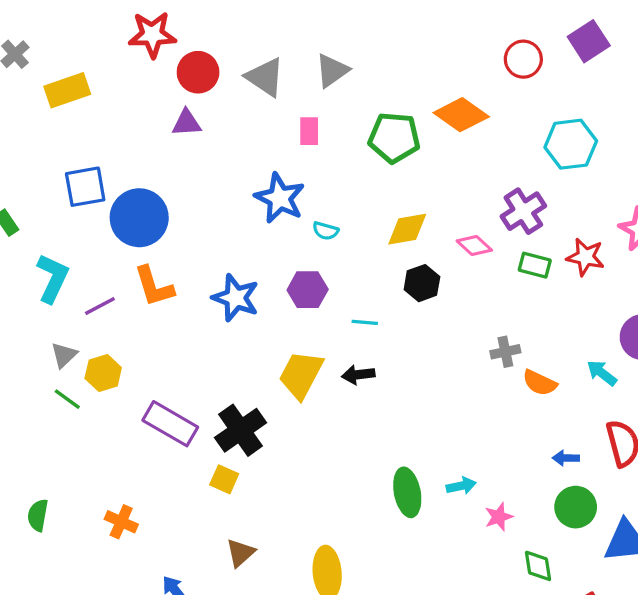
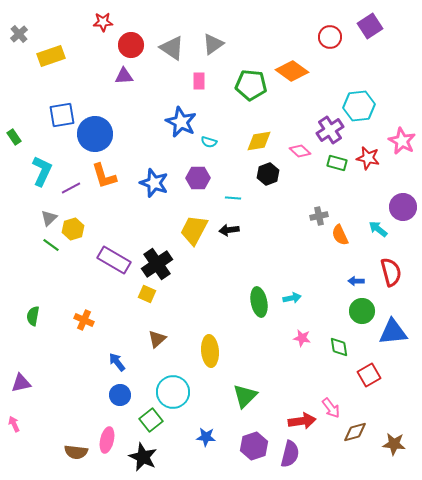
red star: (152, 35) -> (103, 22), size x0.7
cyan hexagon: (571, 144) -> (359, 106), moved
orange semicircle: (540, 383) -> (340, 235), turned 40
pink star: (499, 517) -> (302, 338), moved, turned 30

